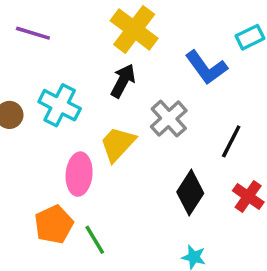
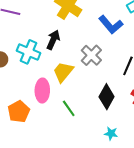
black arrow: (123, 81) -> (53, 40), moved
orange pentagon: (54, 224) -> (19, 112), moved
green line: (95, 240) -> (69, 108), moved

